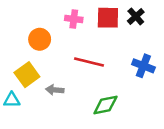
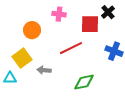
red square: (108, 18) -> (90, 24), moved
red line: (89, 62) -> (71, 48), turned -40

